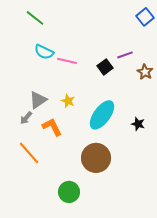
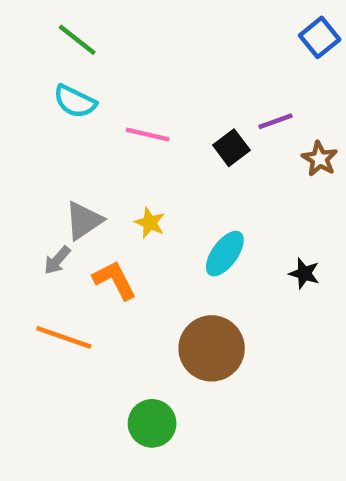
cyan semicircle: (44, 52) -> (75, 101), moved
cyan ellipse: (102, 115) -> (225, 254), size x0.7
orange line: (29, 153) -> (64, 337), turned -30

